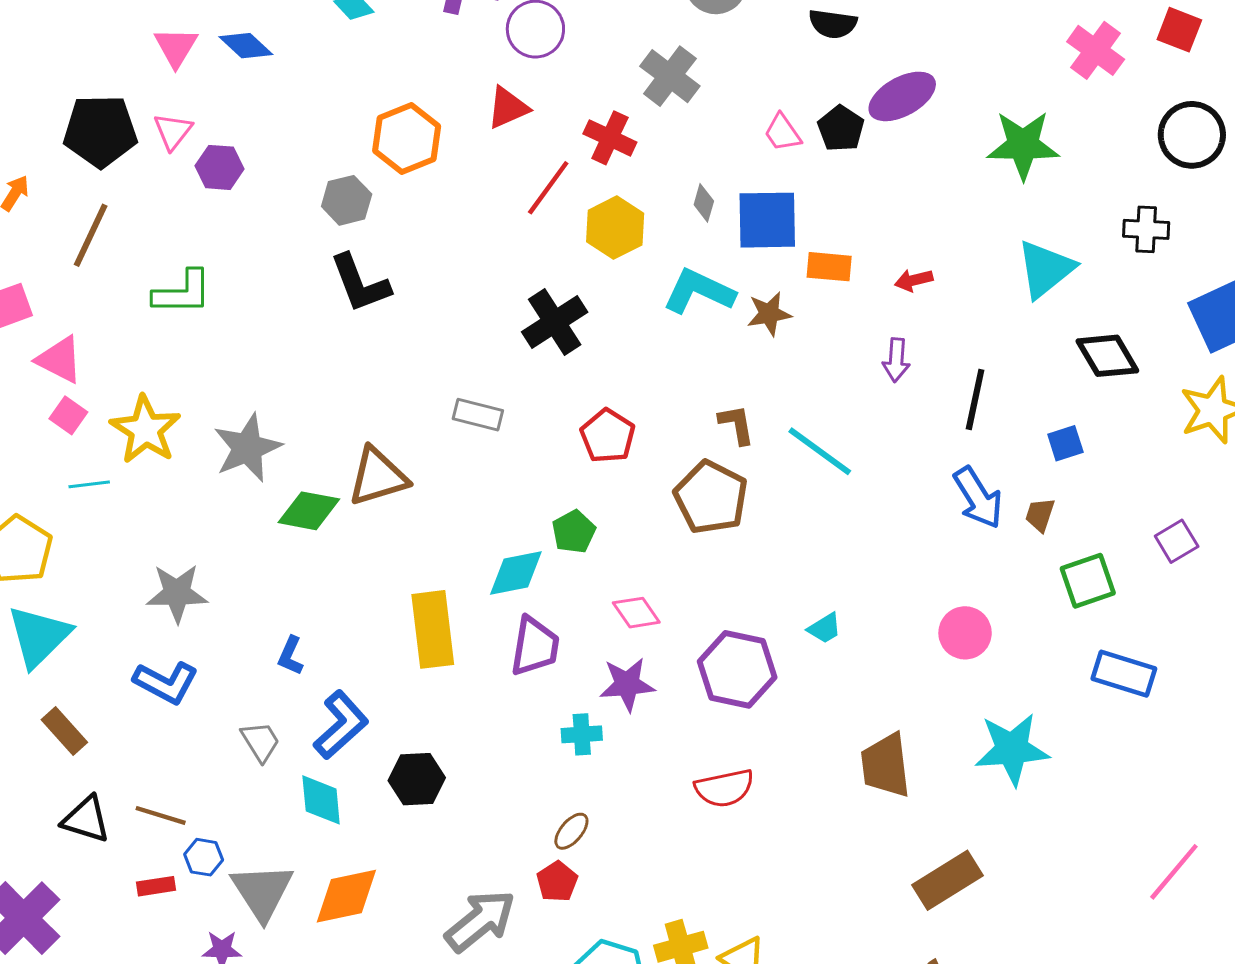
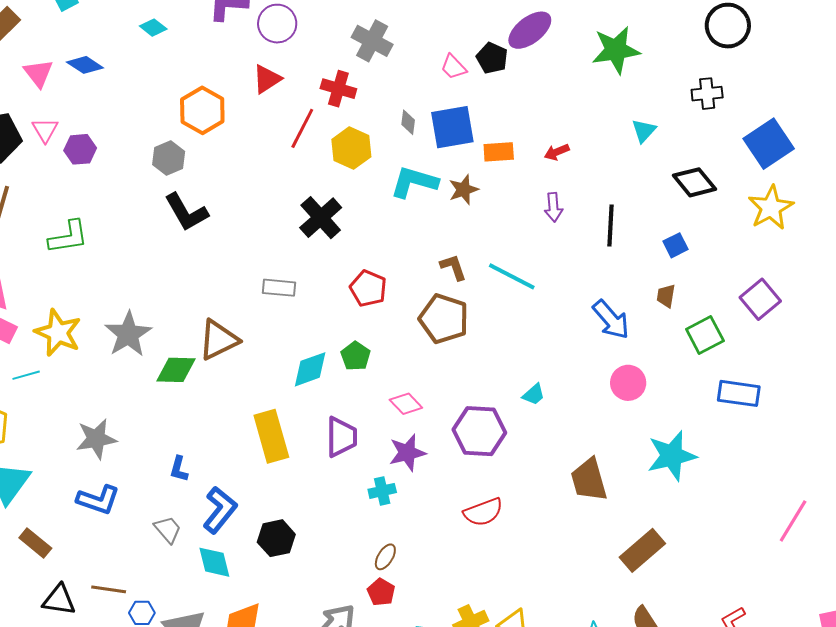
cyan triangle: (1045, 269) -> (644, 131), size x0.6
blue arrow: (978, 498) -> (611, 320), moved
purple square: (1177, 541) -> (760, 299), size x1.4
cyan diamond: (516, 573) -> (310, 369), moved

